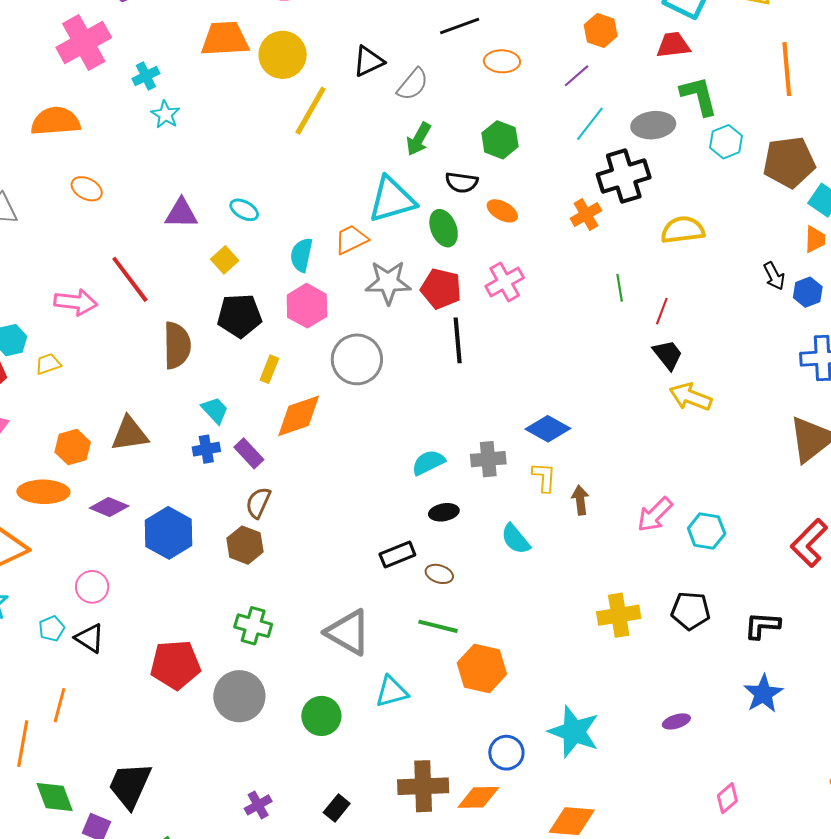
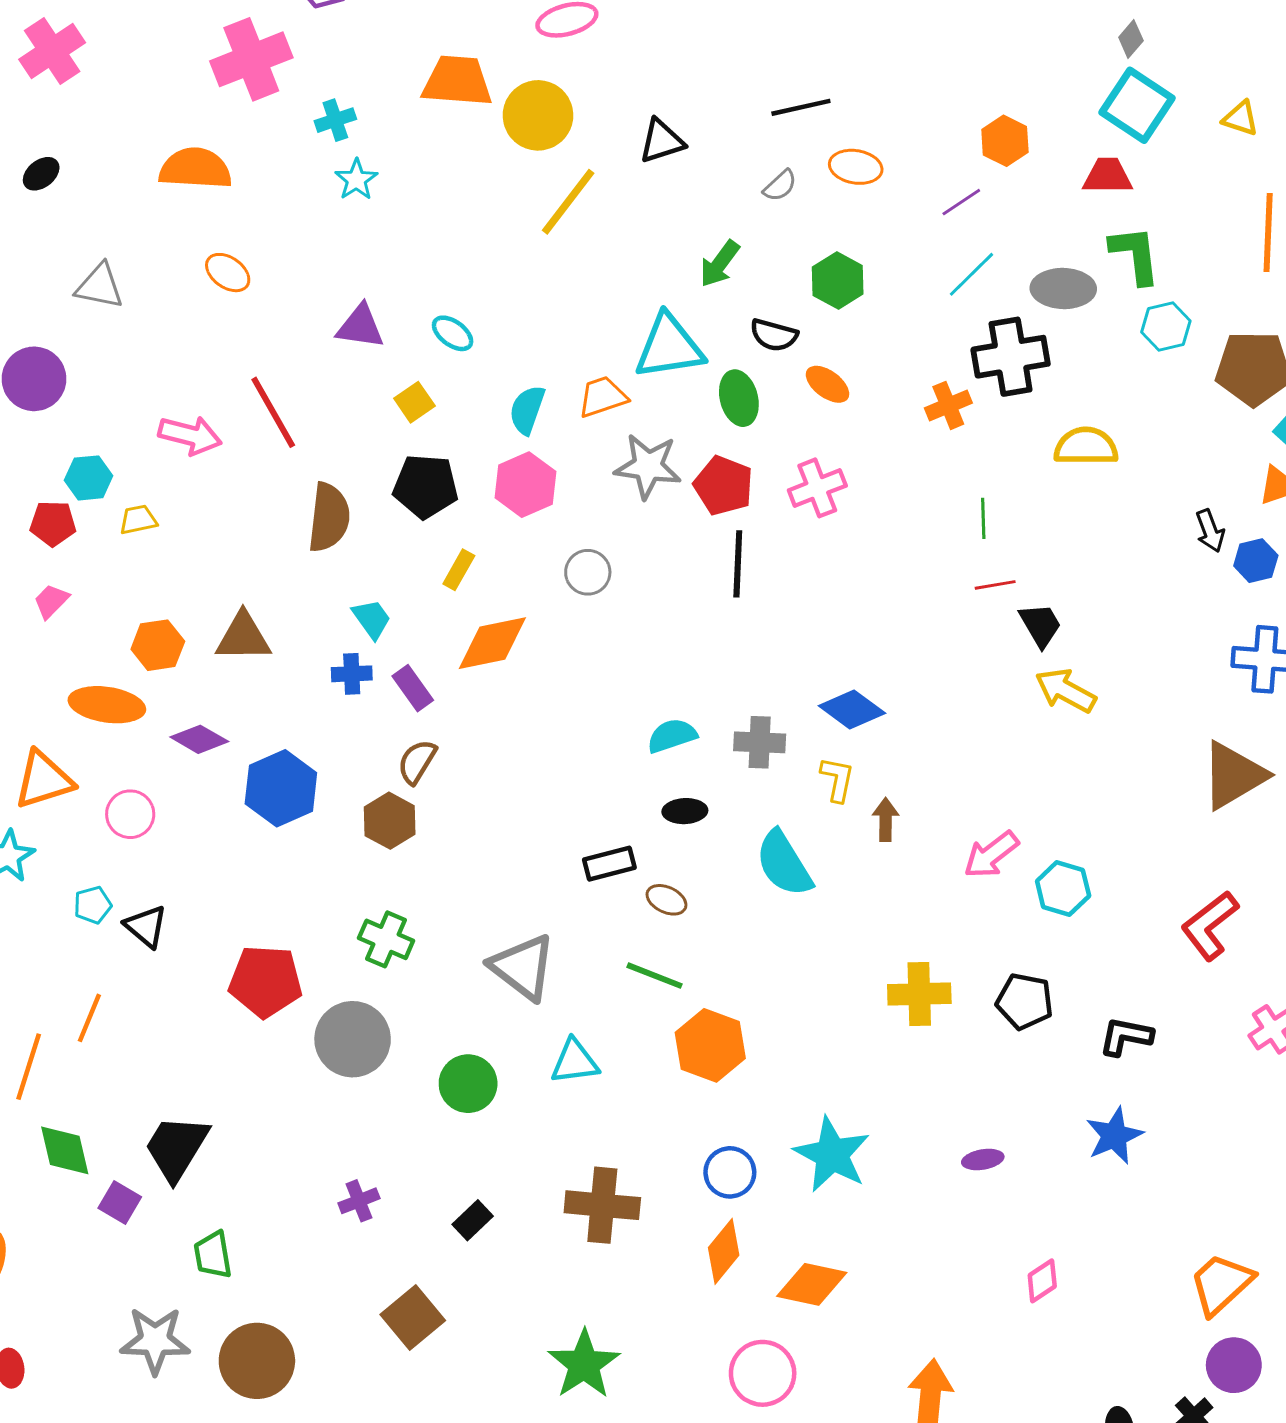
gray semicircle: (413, 84) -> (780, 186), moved, size x0.7
red line: (662, 311) -> (995, 585), moved, turned 52
gray circle: (357, 359) -> (588, 572), size x0.6
cyan semicircle: (516, 539) -> (784, 864), size x1.4
pink circle: (92, 587) -> (130, 814), moved
orange diamond: (478, 797) -> (724, 1251), moved, turned -57

